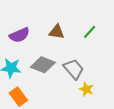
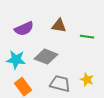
green line: (90, 32) -> (87, 37), moved, turned 56
gray trapezoid: (74, 69) -> (60, 84), moved, turned -35

